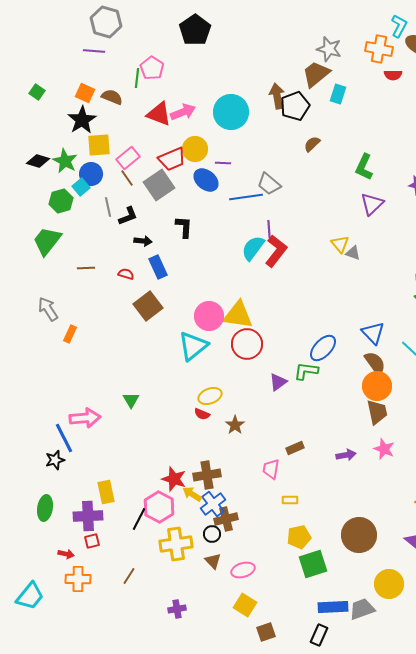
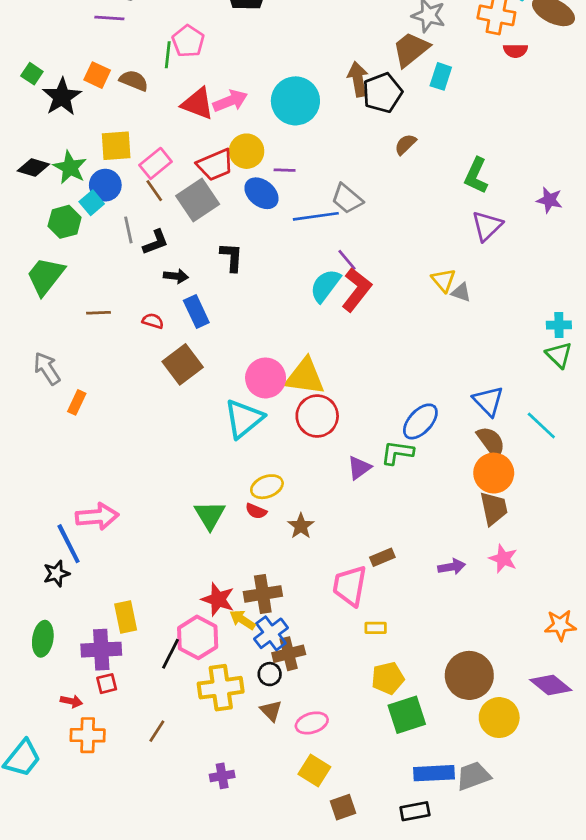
black star: (82, 120) -> (62, 97), moved
purple line: (269, 229) -> (347, 260), turned -36
green triangle: (131, 400) -> (210, 515), moved, size x1.4
pink trapezoid: (271, 469) -> (350, 586), size x1.5
yellow circle: (389, 584) -> (499, 718), moved
black rectangle: (319, 635) -> (415, 811), turned 55

